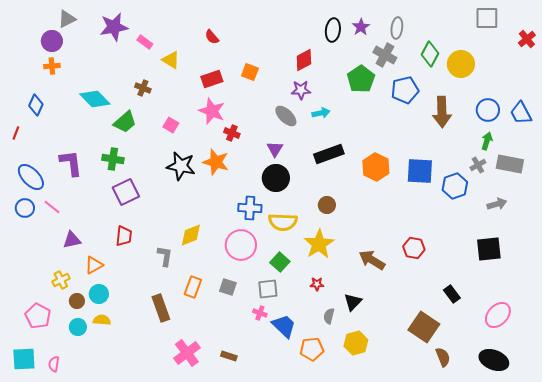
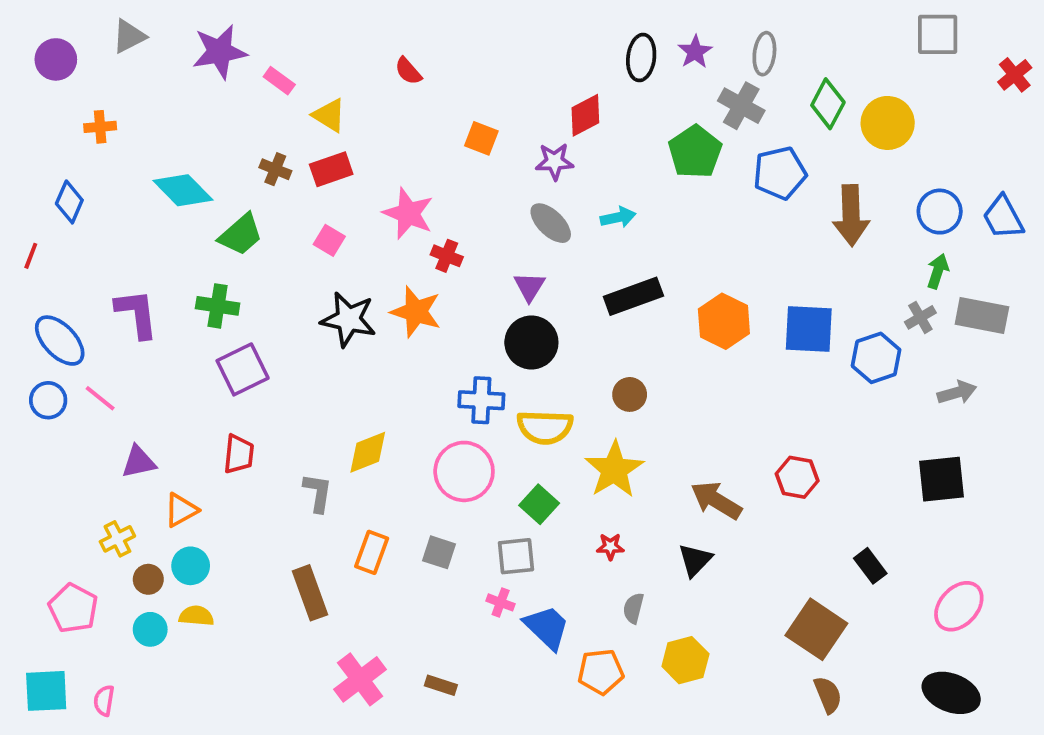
purple circle: (52, 41) -> (56, 59), moved
red rectangle: (212, 79) -> (331, 169), moved
purple star: (301, 90) -> (555, 161), moved
black triangle: (353, 302) -> (695, 560), moved
brown semicircle: (443, 357) -> (828, 695), moved

